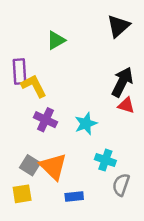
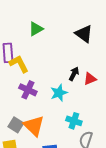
black triangle: (118, 26) -> (84, 34), moved, turned -42
black arrow: (122, 82) -> (74, 74), moved, size x0.6
red triangle: (126, 105) -> (90, 79), turned -40

